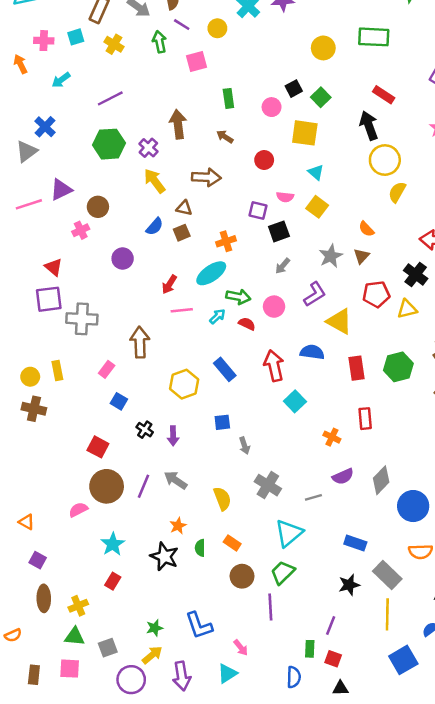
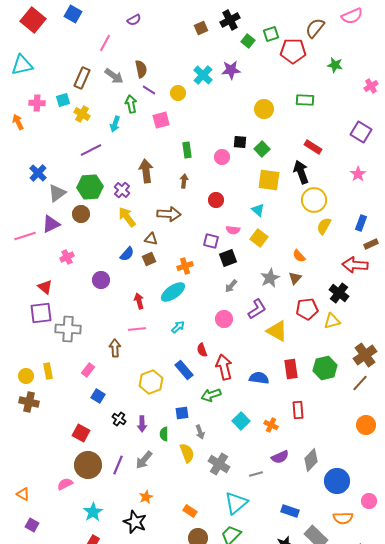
green rectangle: (374, 37) -> (305, 100), size x0.7
yellow cross: (114, 44) -> (82, 114), moved
cyan arrow: (61, 80) -> (115, 124), moved, turned -35
black square: (294, 89) -> (240, 142), turned 32
yellow square: (305, 133) -> (269, 180), moved
brown arrow: (225, 137) -> (184, 181), turned 64
gray triangle: (27, 151) -> (57, 193), moved
brown circle: (98, 207) -> (81, 214), moved
red arrow: (169, 284) -> (139, 301), turned 133
green arrow: (238, 297) -> (211, 395), moved, turned 150
pink line: (182, 310) -> (137, 329), moved
red semicircle: (247, 324) -> (202, 350), moved, turned -136
brown arrow: (140, 342) -> (115, 348), size x0.7
blue semicircle: (312, 352) -> (259, 378), moved
cyan square: (295, 401) -> (241, 421), moved
gray arrow: (176, 480) -> (144, 460), turned -84
yellow semicircle: (222, 499) -> (187, 453), moved
green semicircle: (200, 548) -> (164, 434), moved

